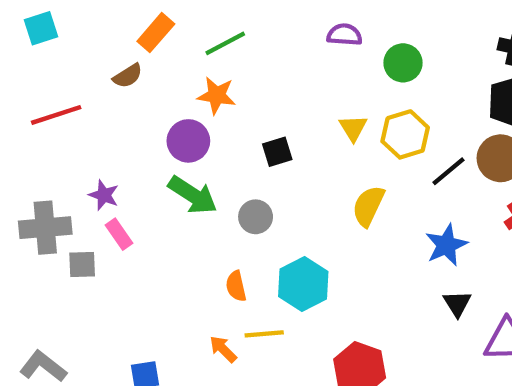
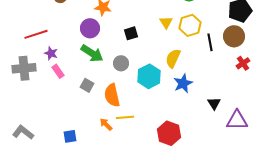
red line: (56, 115) -> (36, 34), moved
black line: (449, 171) -> (210, 42), turned -60
blue star: (446, 245) -> (183, 83), moved
gray square: (82, 265) -> (87, 85), moved, turned 32
cyan hexagon: (303, 284) -> (149, 76), moved
orange semicircle: (236, 286) -> (112, 95), size x1.6

